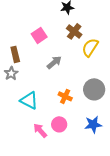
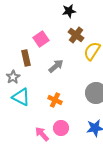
brown rectangle: (15, 54) -> (26, 58), moved
orange cross: (65, 96) -> (55, 100), moved
cyan triangle: (29, 100) -> (21, 97), moved

